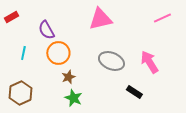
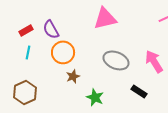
red rectangle: (11, 17) -> (26, 30), moved
green star: (73, 98) -> (95, 97), moved

